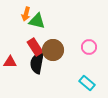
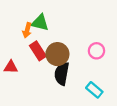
orange arrow: (26, 14) -> (27, 30), moved
black semicircle: (37, 63) -> (62, 74), moved

